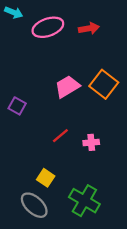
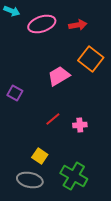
orange square: (104, 84) -> (91, 59), moved
gray ellipse: (34, 205) -> (30, 180), turned -30

